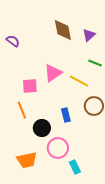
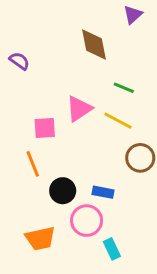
purple triangle: (89, 35) -> (133, 15), moved
green line: (95, 63) -> (124, 88), moved
blue rectangle: (66, 115) -> (103, 192), moved, turned -64

